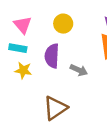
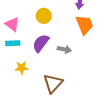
purple semicircle: (52, 56) -> (41, 43), turned 48
yellow star: (23, 70) -> (22, 68), moved

